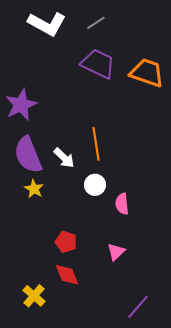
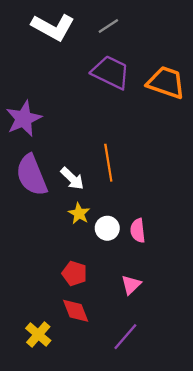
white circle: (95, 185) -> (107, 228), moved
yellow star: (34, 189) -> (79, 214), moved
purple line: (138, 307) -> (125, 337), moved

